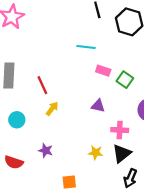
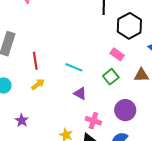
cyan line: (86, 47) -> (74, 67), moved
pink rectangle: (103, 71) -> (117, 54), moved

